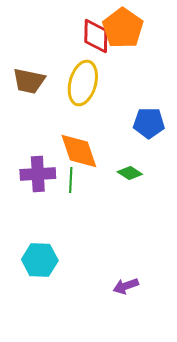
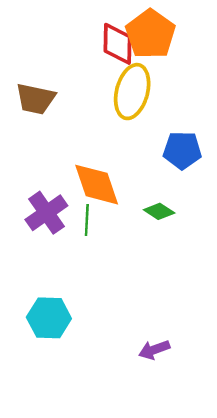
yellow ellipse: (83, 83) -> (132, 92), moved
purple cross: (38, 174) -> (46, 213), turned -32

